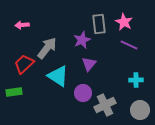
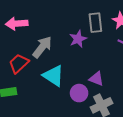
pink arrow: (22, 25) -> (17, 24), size x1.5
purple triangle: (89, 64) -> (96, 79), moved, turned -49

